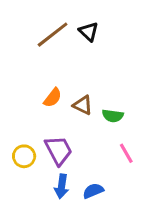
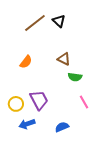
orange semicircle: (53, 98) -> (26, 62), moved
brown triangle: (83, 105) -> (64, 59), moved
blue arrow: (62, 186) -> (27, 124), moved, turned 63

